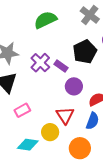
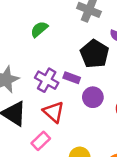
green semicircle: (45, 20) -> (39, 29), size x0.7
red triangle: (65, 115) -> (53, 112), moved

